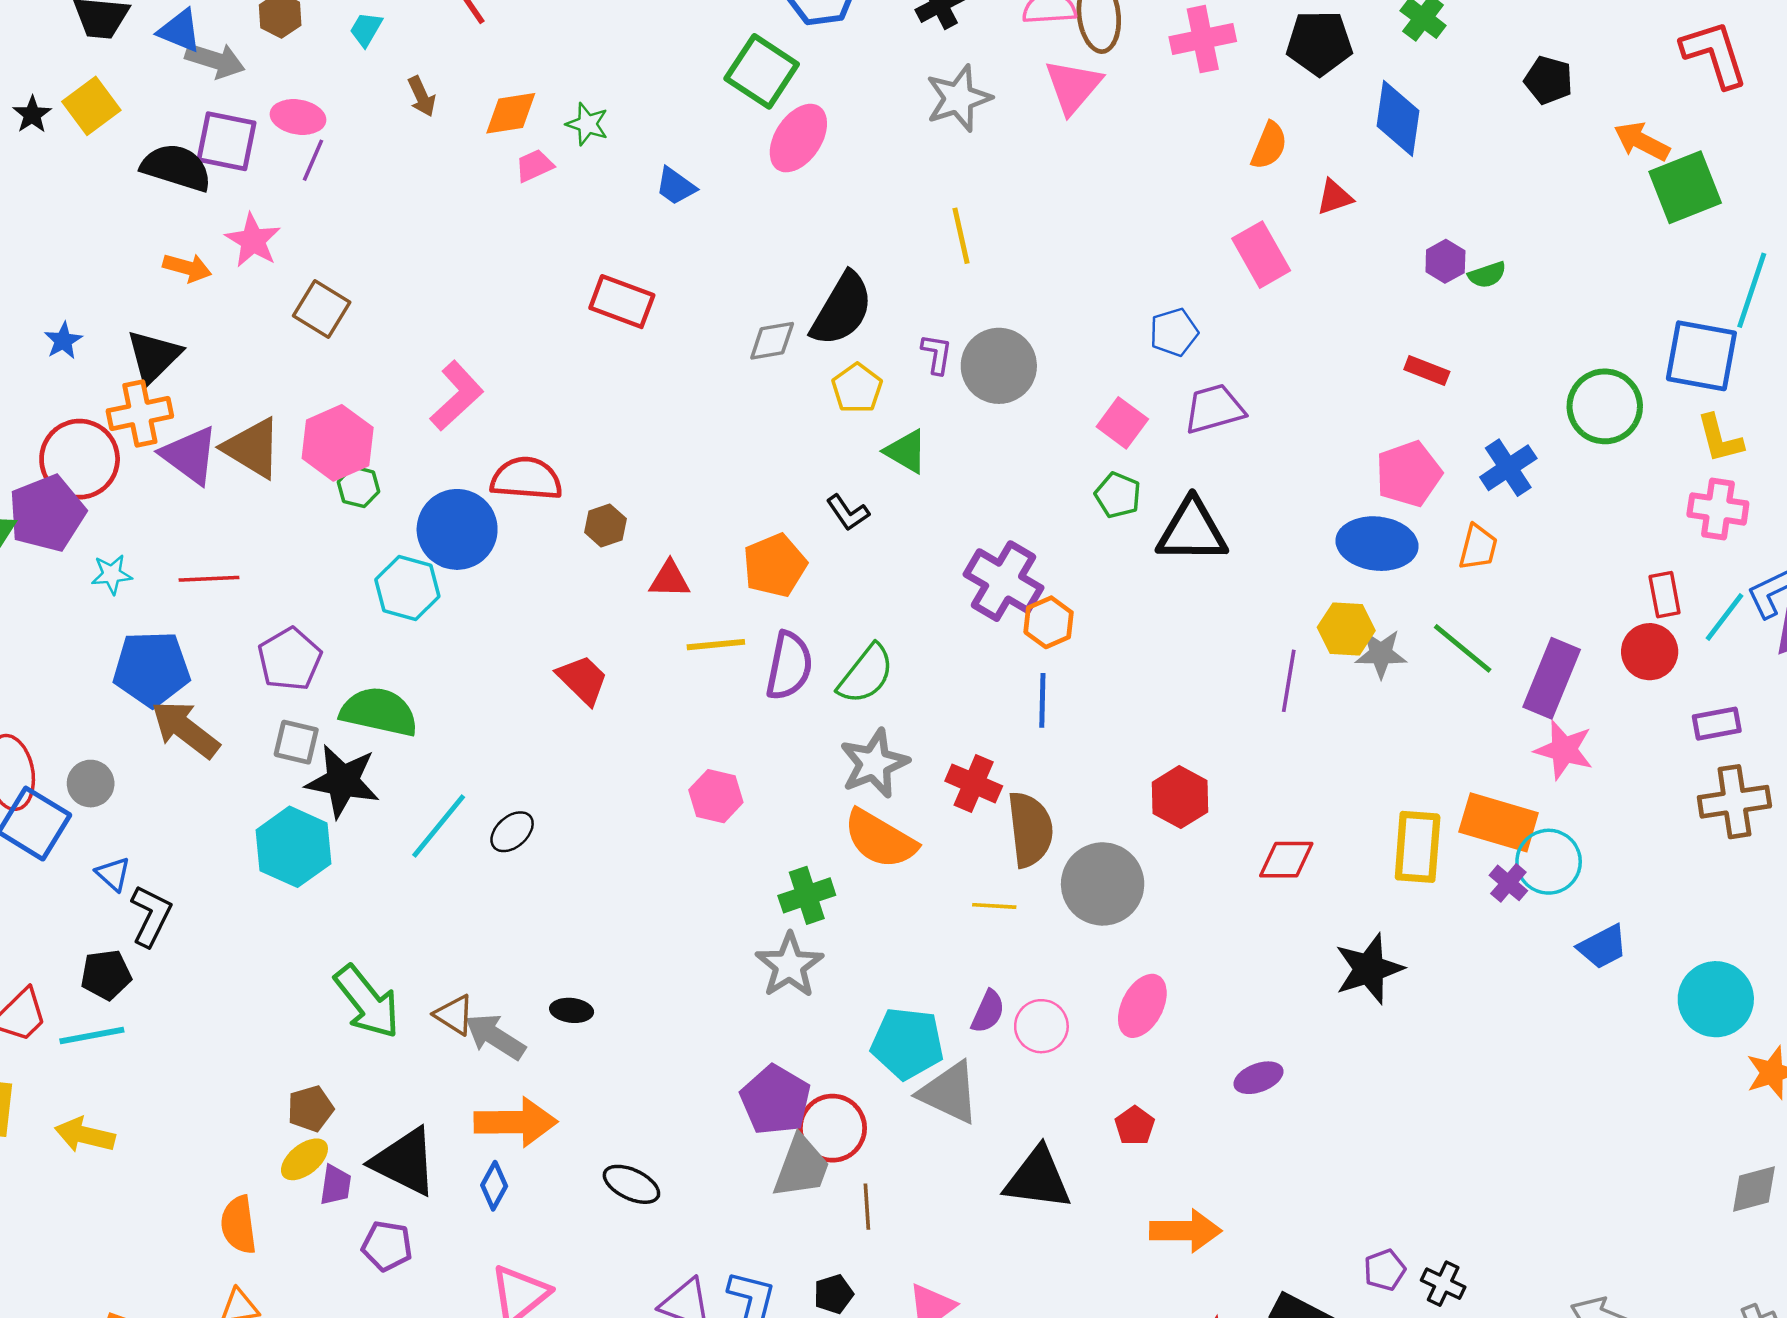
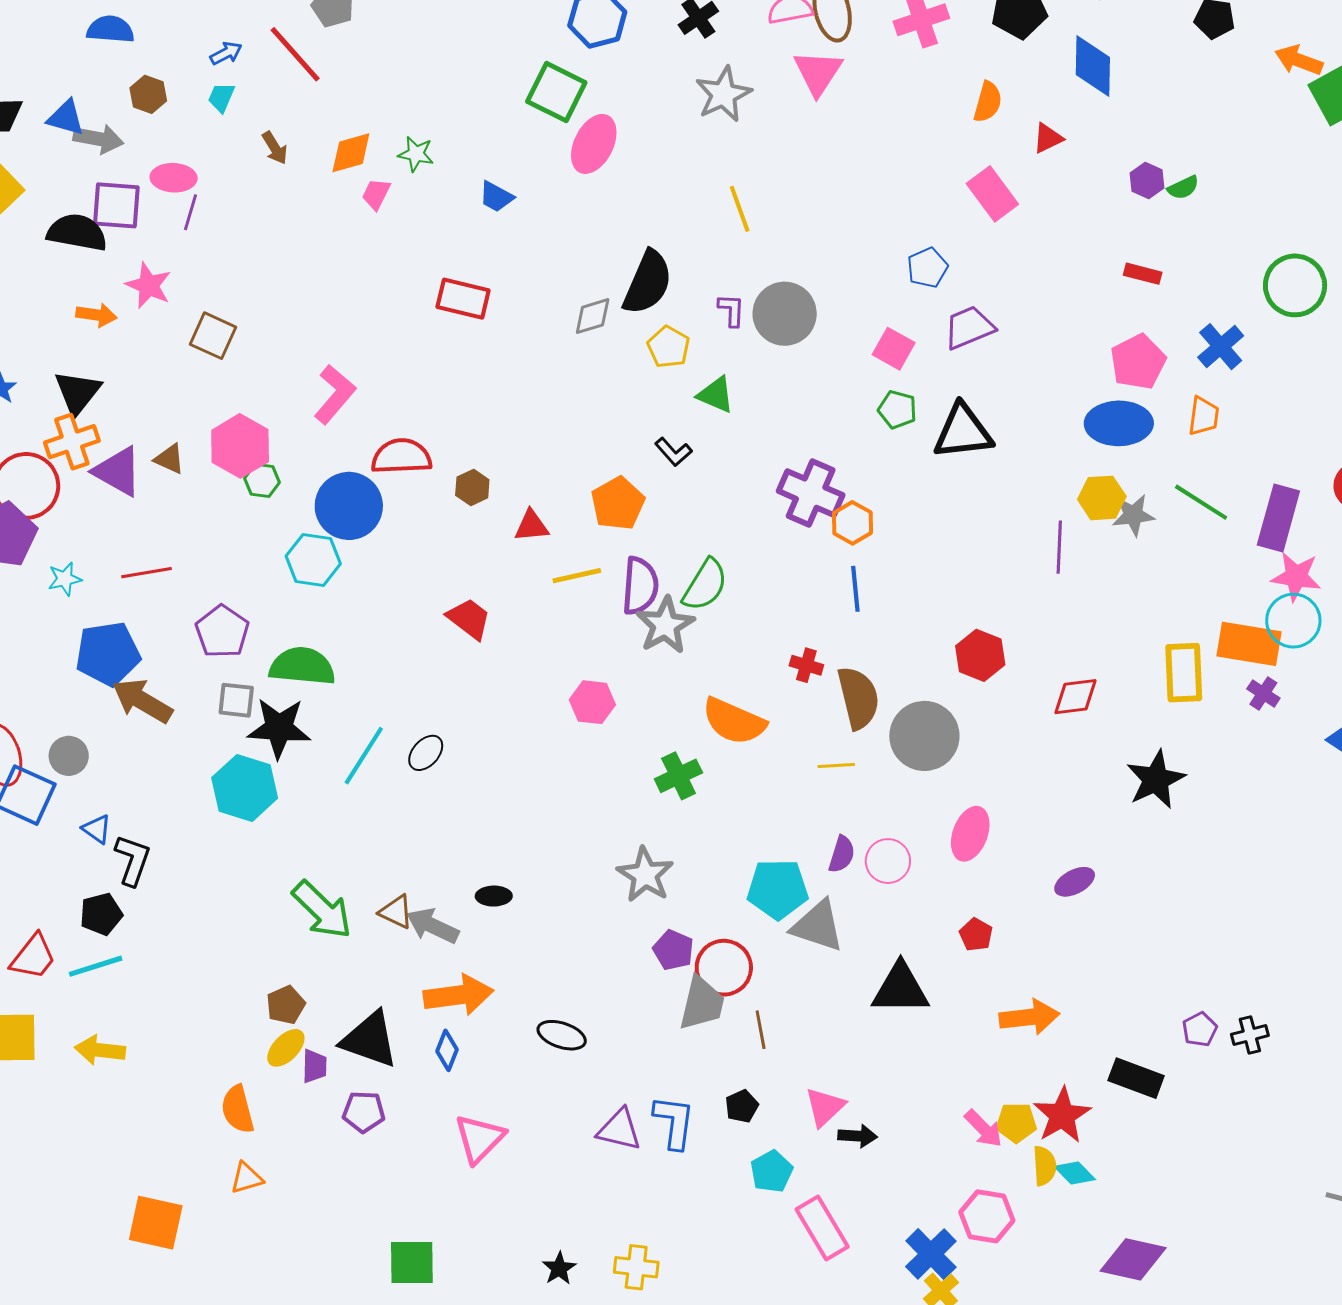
pink trapezoid: (534, 166) -> (376, 194), turned -32
brown triangle: (252, 448) -> (169, 459), size x0.6
gray star: (874, 763) -> (665, 625), moved
red cross: (974, 783) -> (806, 665), size x0.7
cyan circle: (1549, 862) -> (1293, 621), moved
gray star: (789, 965) -> (645, 875), moved
purple pentagon: (775, 1100) -> (673, 950), size x0.7
black cross: (1443, 1284) -> (1250, 1035), turned -33

